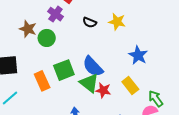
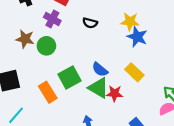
yellow star: (117, 22) -> (130, 22), moved
blue star: (138, 55) -> (137, 37), moved
blue semicircle: (93, 66) -> (100, 69), size x0.7
yellow rectangle: (130, 86) -> (134, 72), moved

